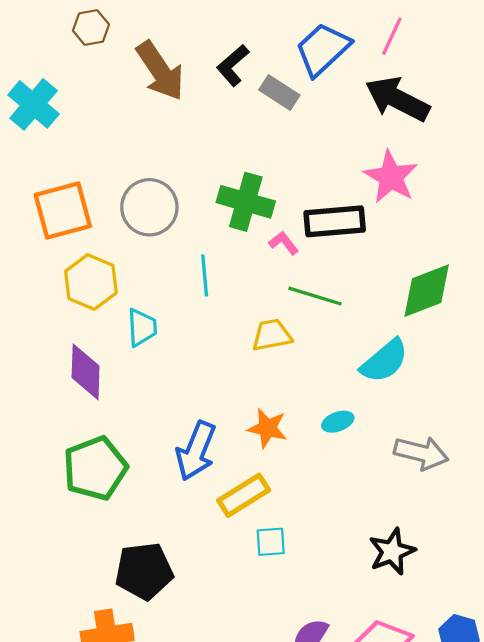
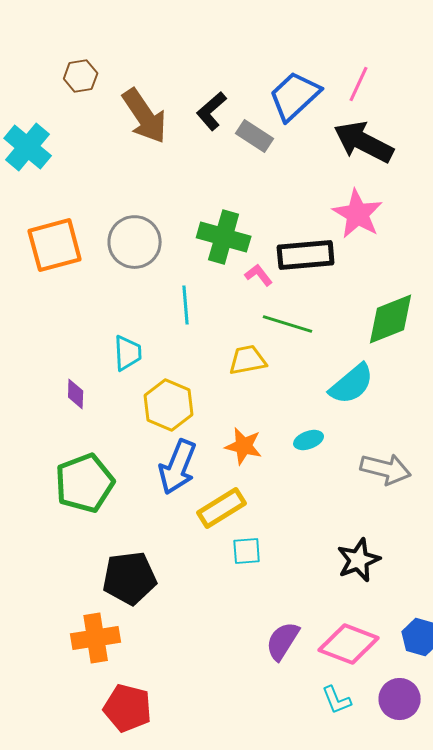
yellow hexagon: (91, 282) -> (169, 405), moved
purple diamond: (86, 372) -> (76, 394), size x0.6

